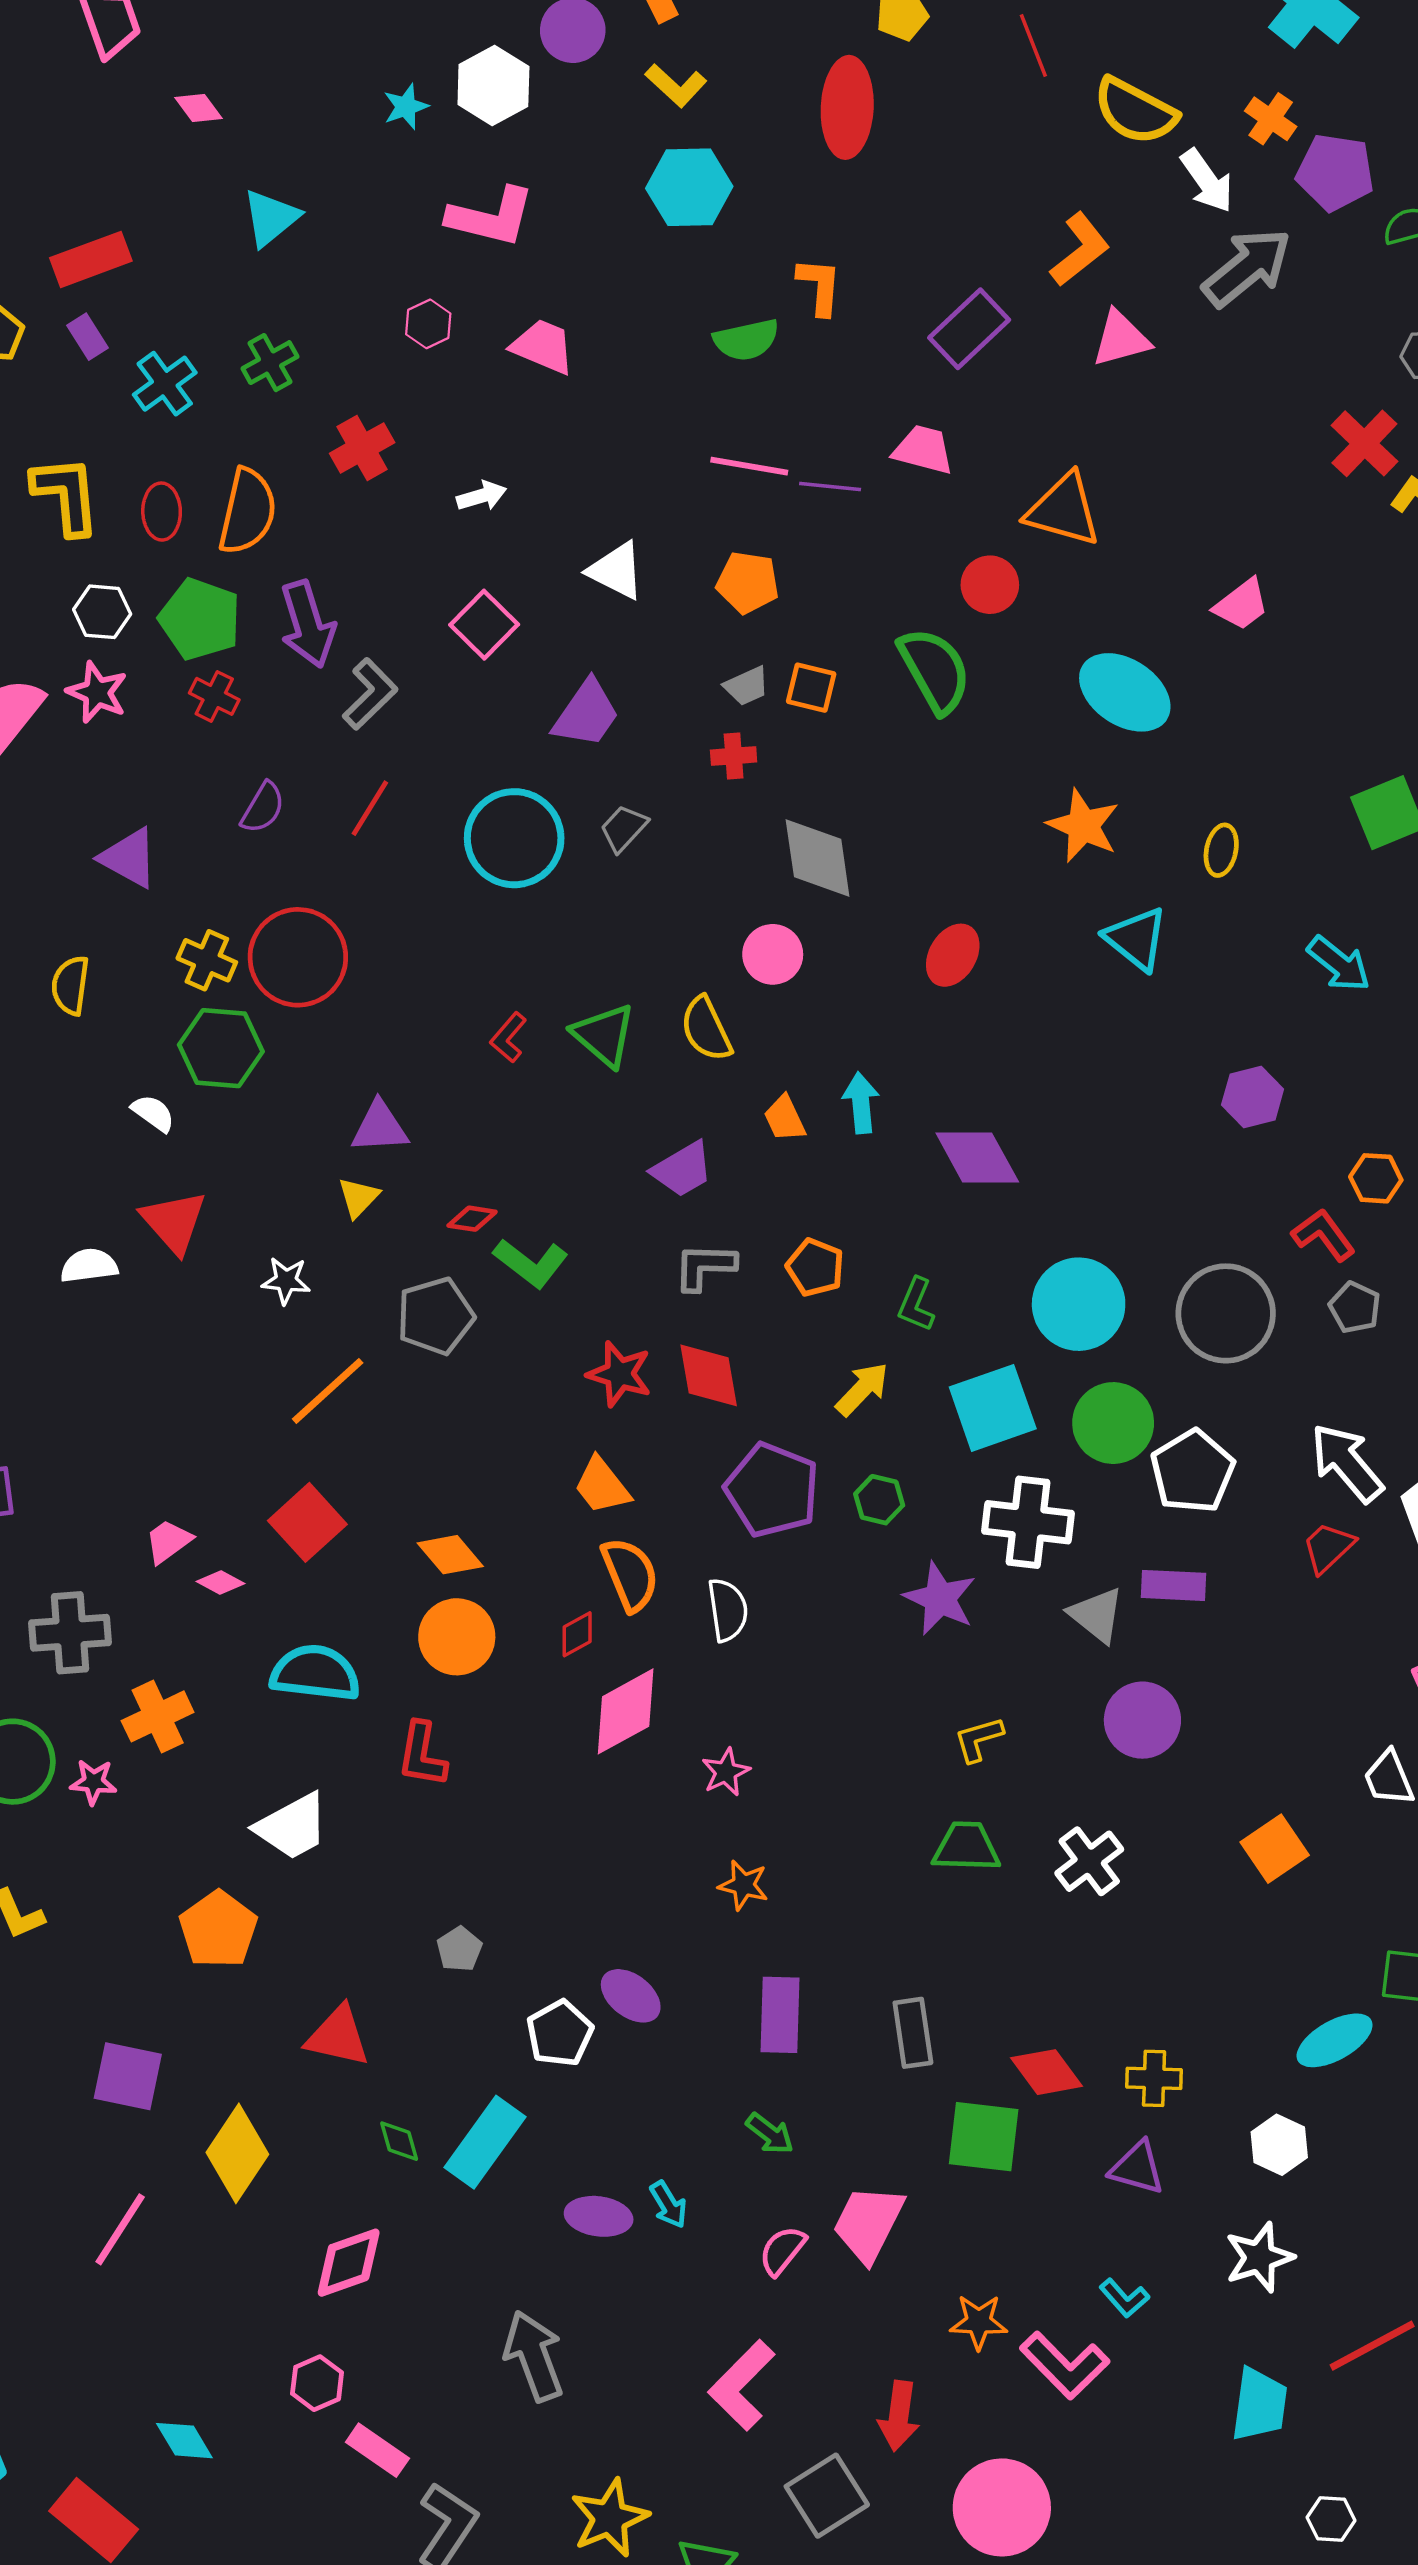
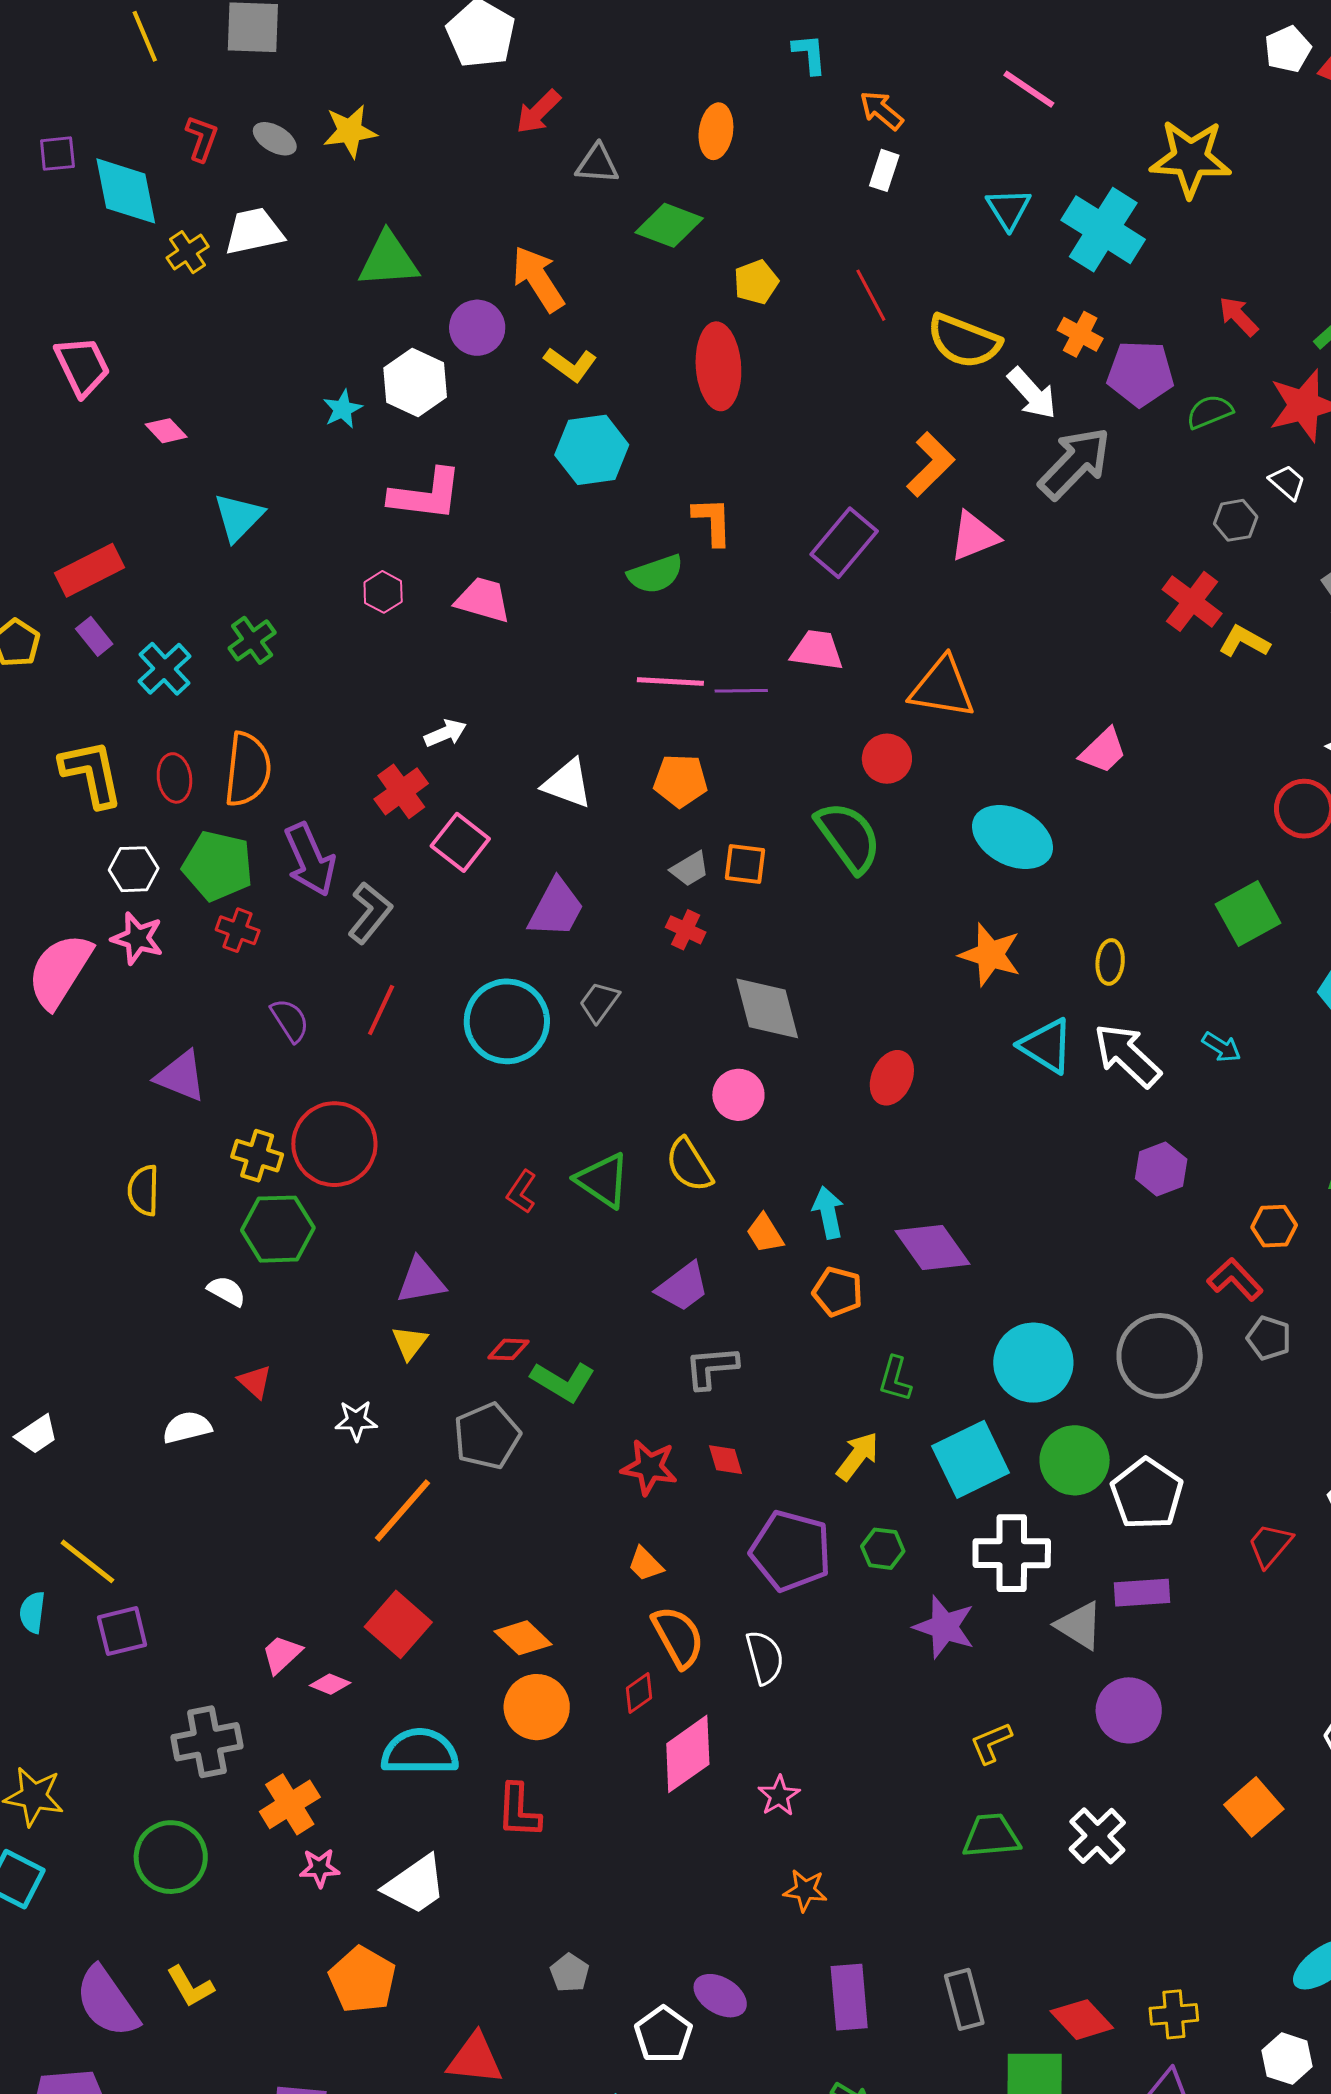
red cross: (362, 448) -> (401, 791), moved
red cross: (734, 756) -> (686, 930), turned 36
purple semicircle: (263, 808) -> (290, 1020), turned -57
cyan arrow: (1339, 964) -> (1221, 1047), size x0.7
red triangle: (174, 1222) -> (255, 1382), size x0.6
orange pentagon: (815, 1267) -> (838, 1292), moved
red diamond: (709, 1375) -> (725, 1460), size x0.6
white arrow: (1347, 1463) -> (1127, 1055), moved
orange trapezoid: (602, 1486) -> (645, 1564), size x0.7
pink star: (93, 1782) -> (320, 1868), moved

